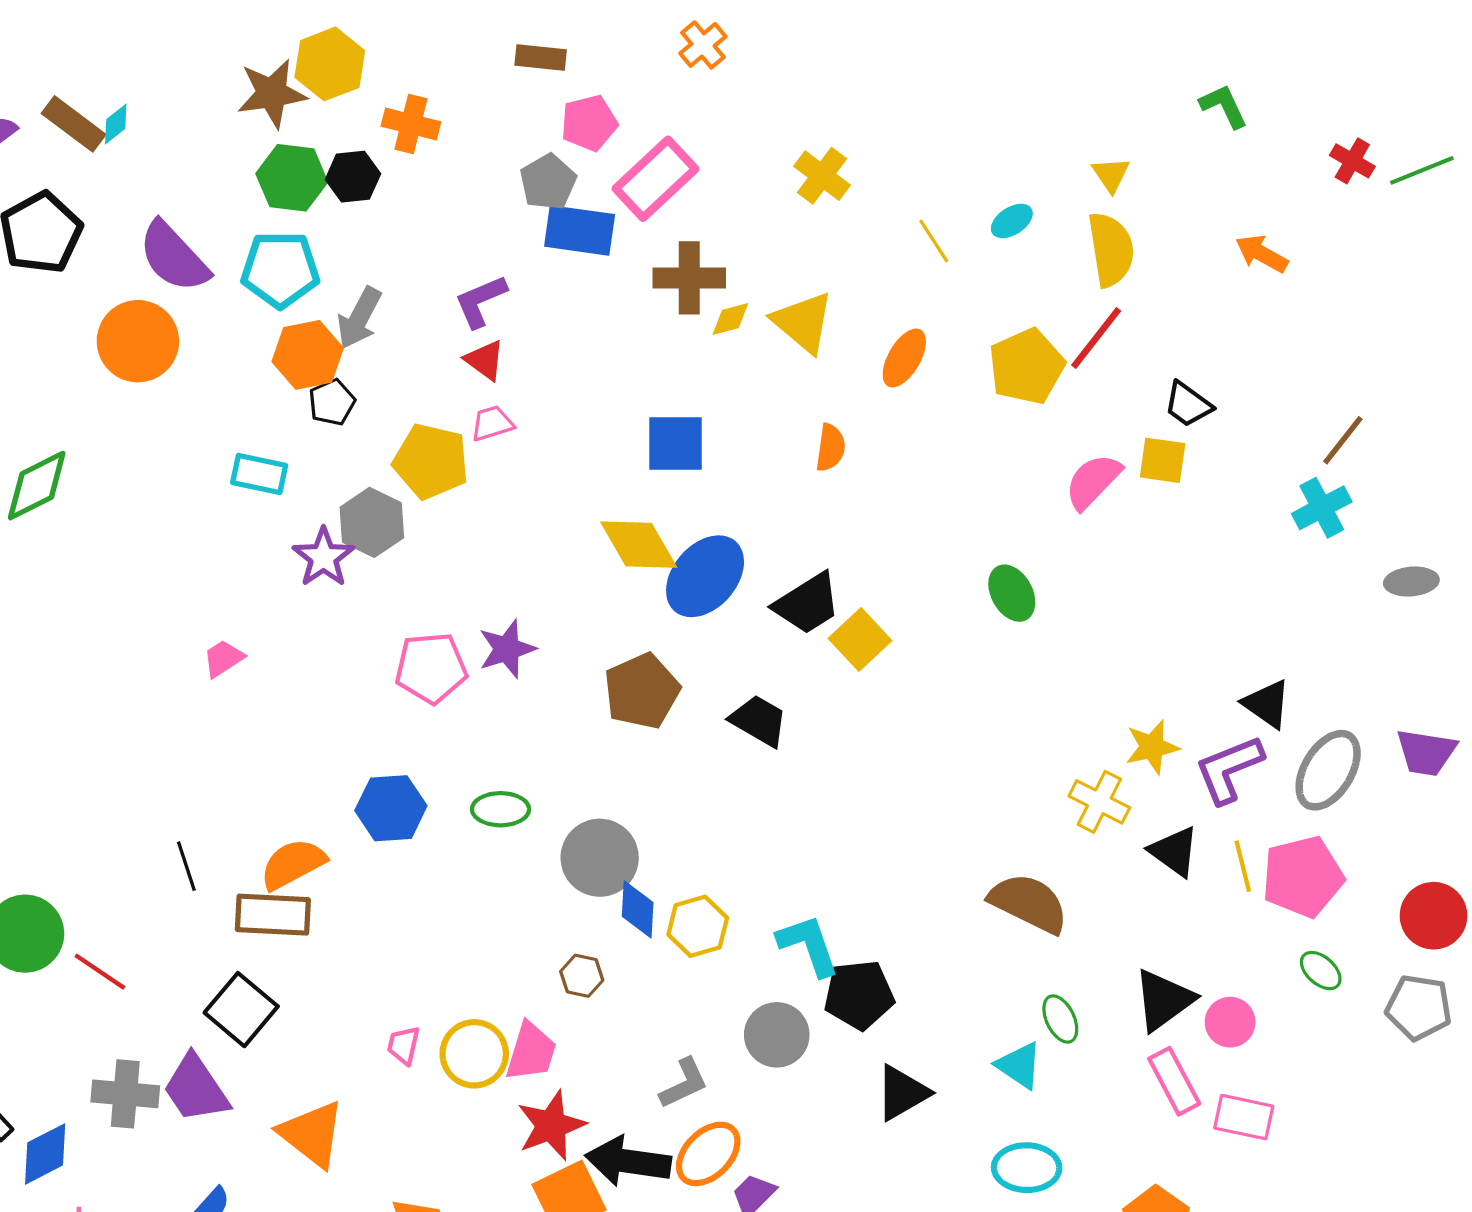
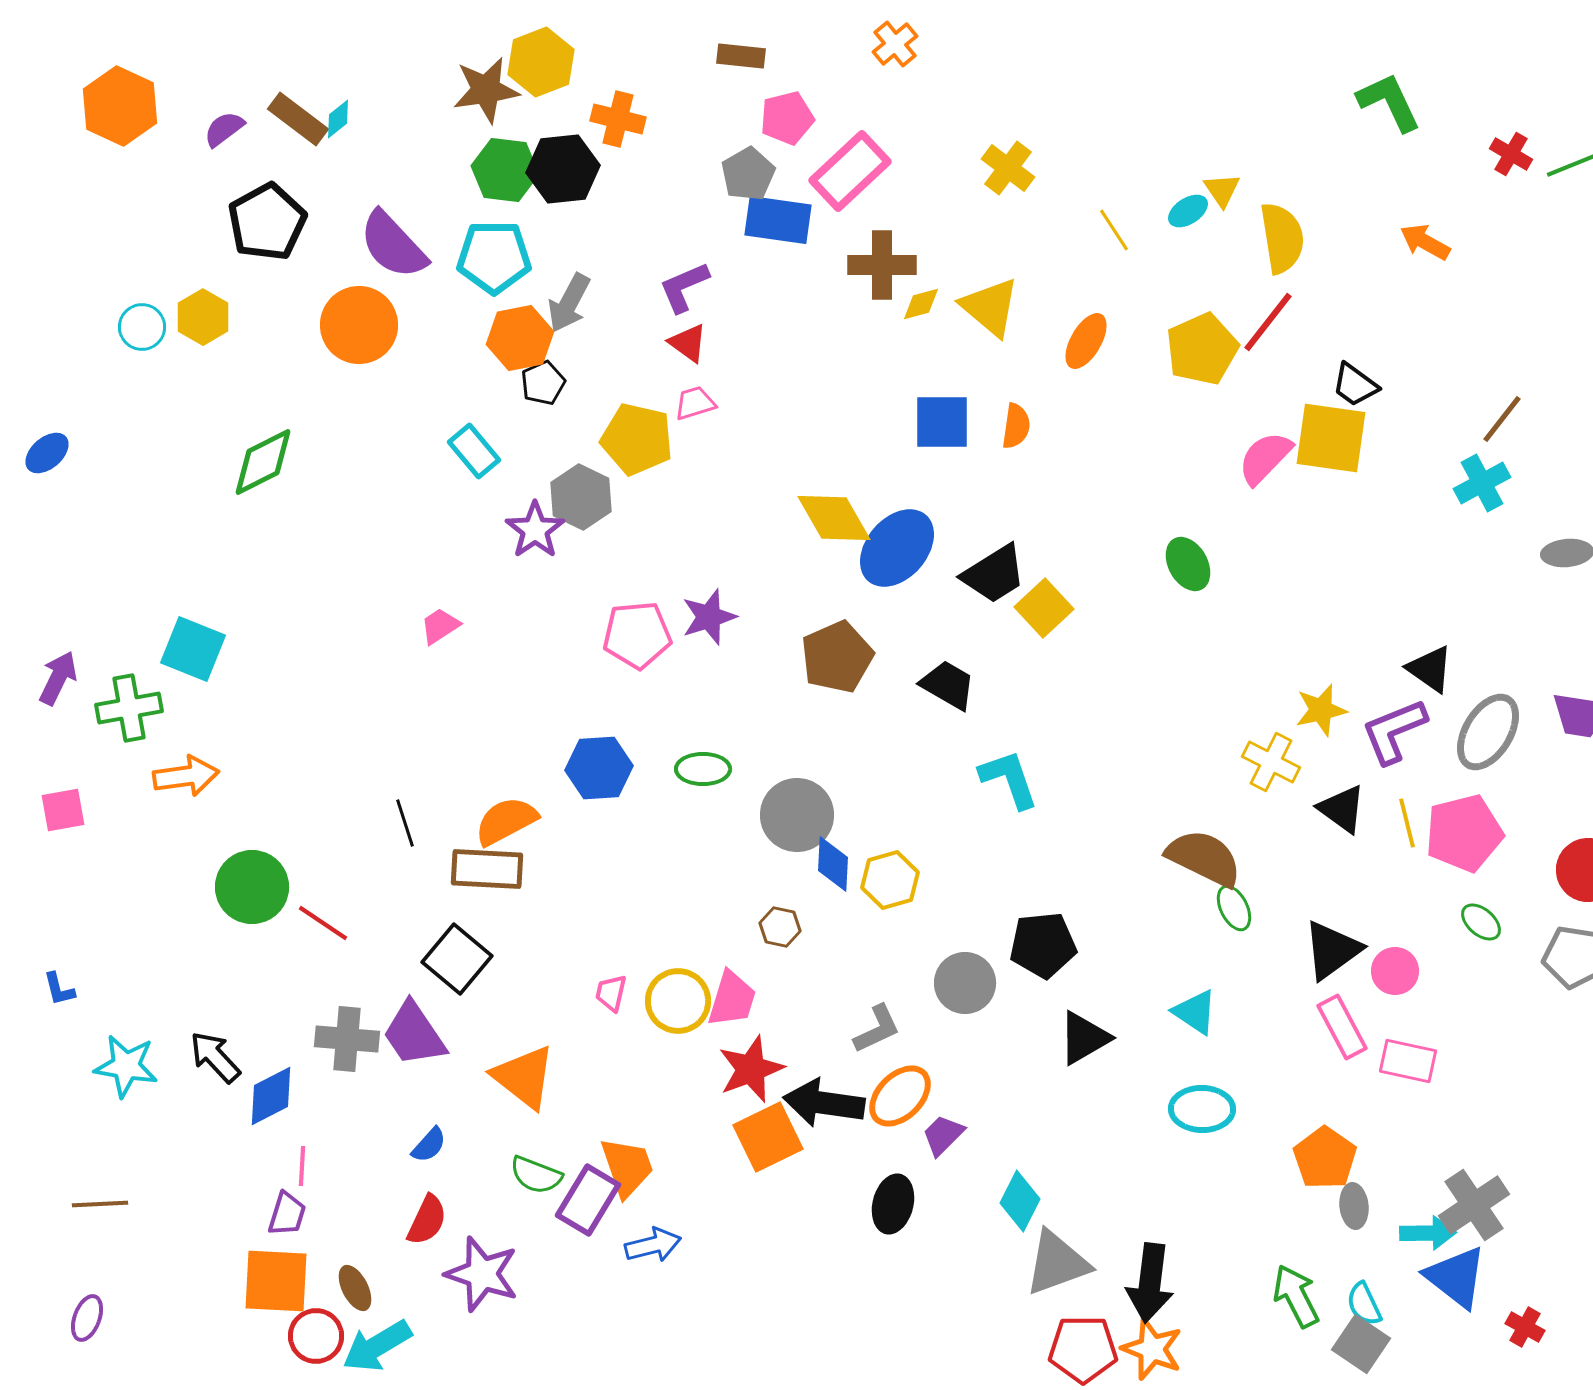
green L-shape: (1224, 106) -> (1389, 102), size x1.4
yellow triangle: (1111, 175) -> (1222, 190), moved
black hexagon: (353, 177) -> (563, 169), size x1.4
blue square: (676, 443) -> (942, 422), moved
yellow square: (1163, 460) -> (1331, 438), size x1.6
cyan rectangle: (259, 474) -> (474, 451), turned 38
cyan L-shape: (808, 945) -> (1009, 779), moved
green ellipse: (1060, 1019) -> (1234, 908), moved

